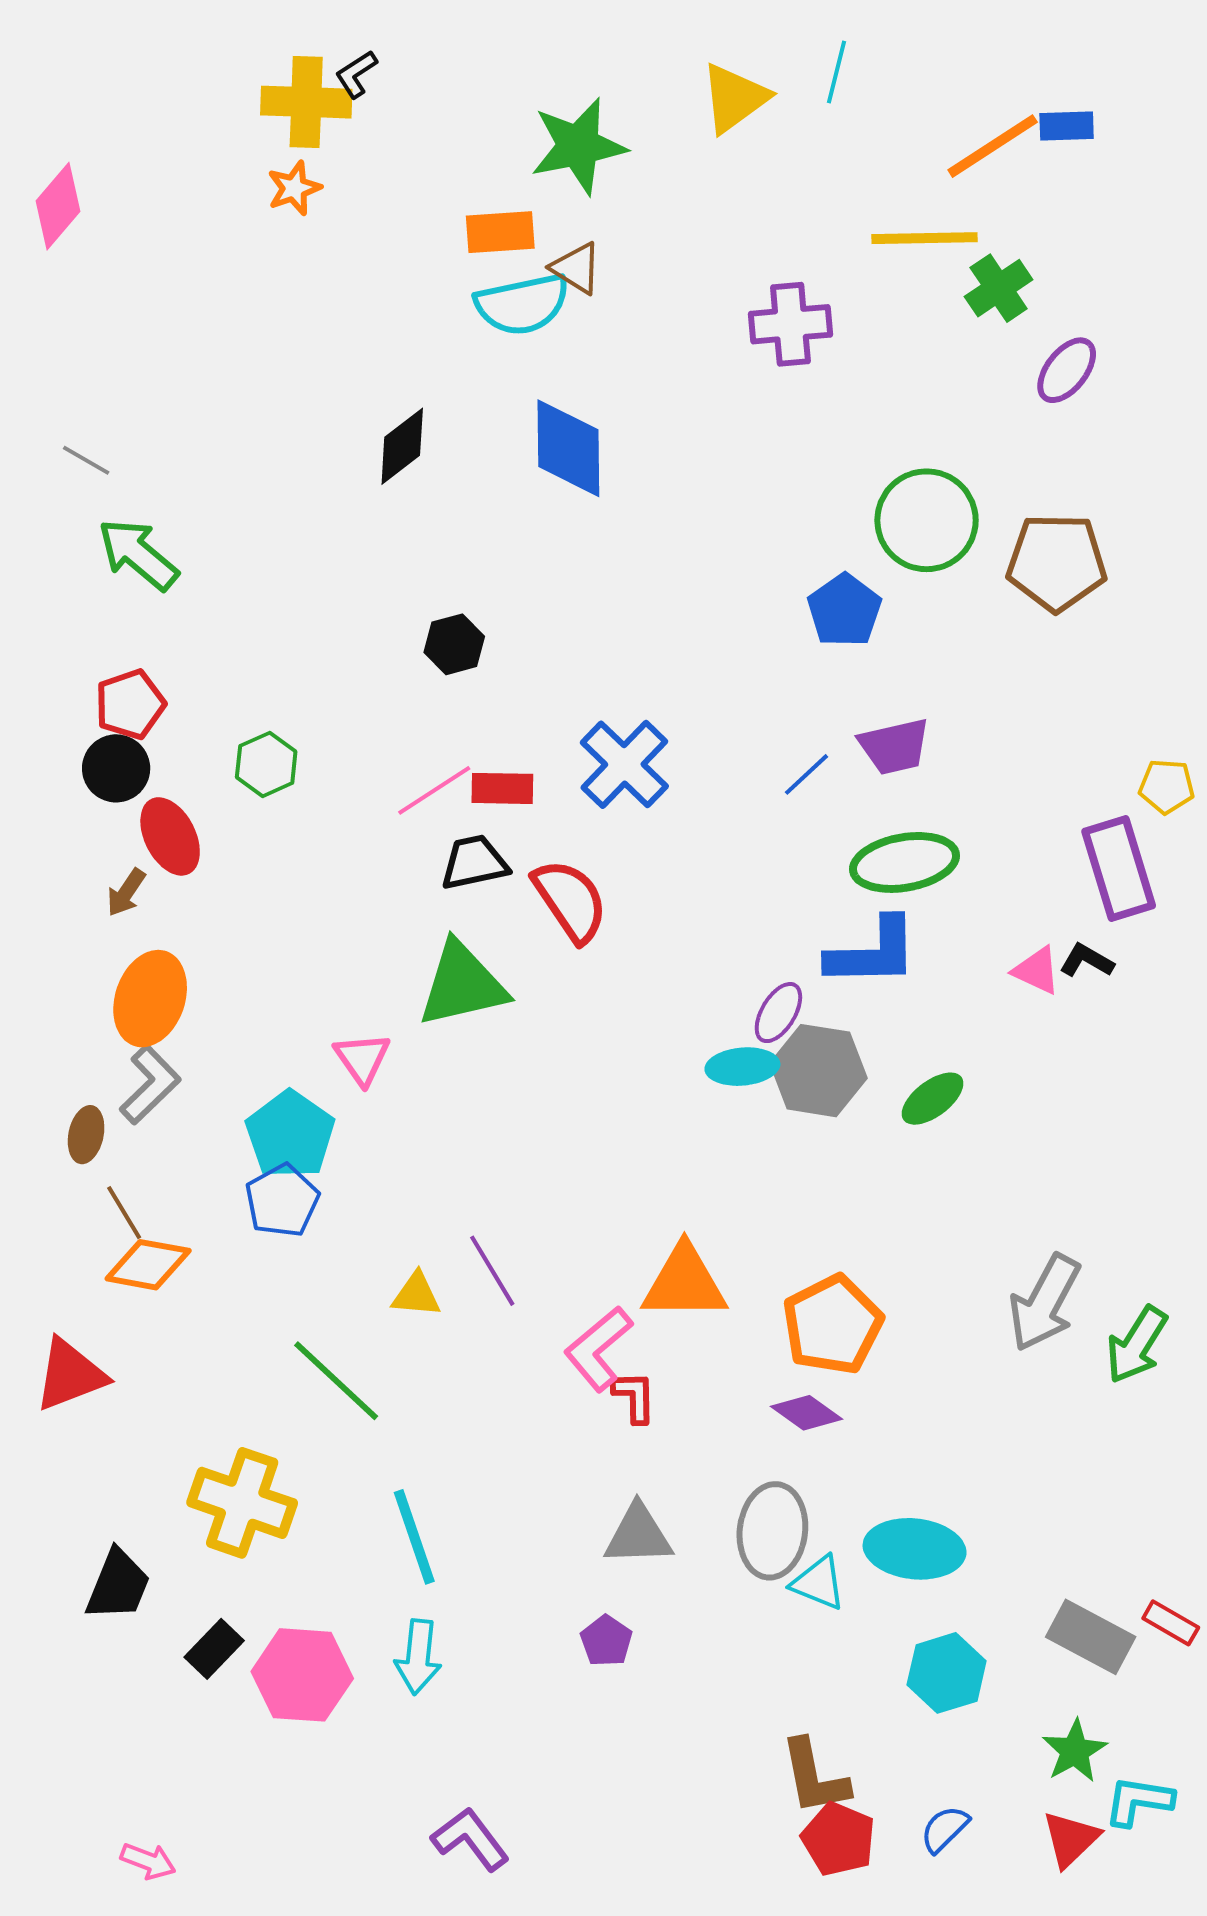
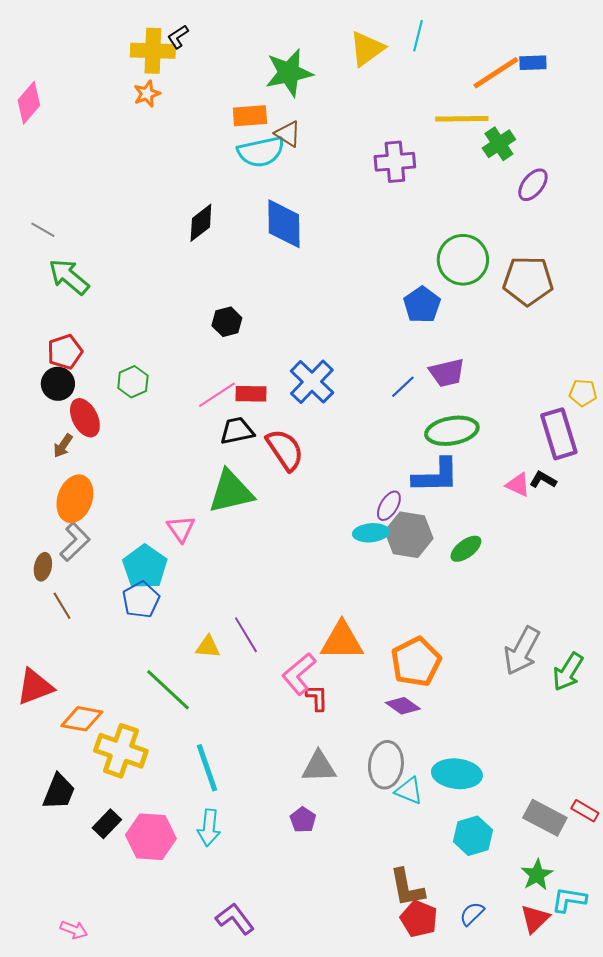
orange diamond: (148, 1265) -> (82, 719), moved

